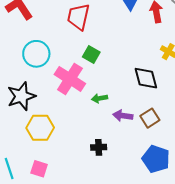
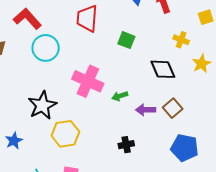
cyan circle: (36, 54) -> (46, 48), moved
green square: (91, 54) -> (126, 40), moved

